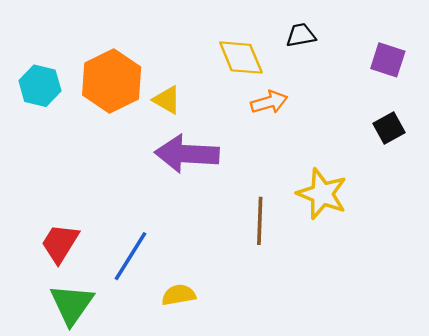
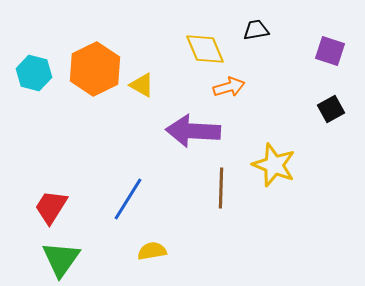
purple arrow: (187, 154) -> (193, 131), moved
blue line: (130, 256) -> (128, 199), moved

